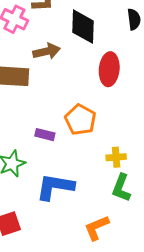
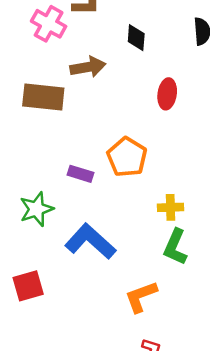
black diamond: (83, 27) -> (136, 38), size x0.6
red ellipse: (109, 69) -> (167, 94), size x0.7
blue L-shape: (55, 187) -> (90, 241), turned 30

